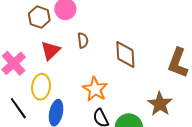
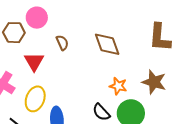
yellow ellipse: (41, 87) -> (35, 99), turned 30
orange star: (95, 89) -> (118, 86), moved, size x0.7

